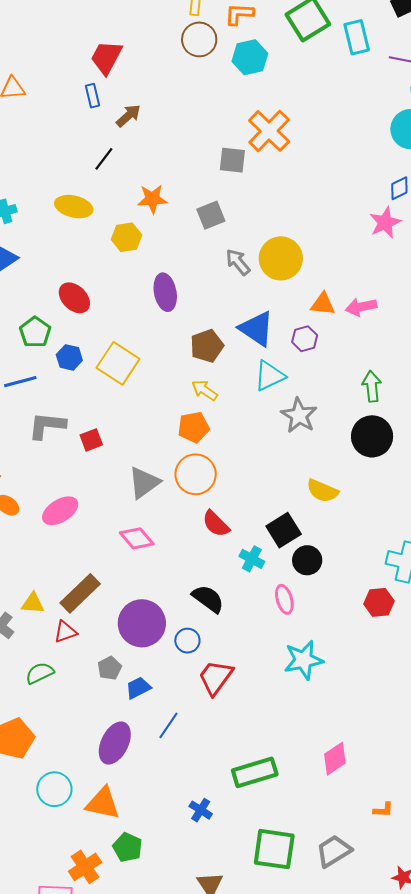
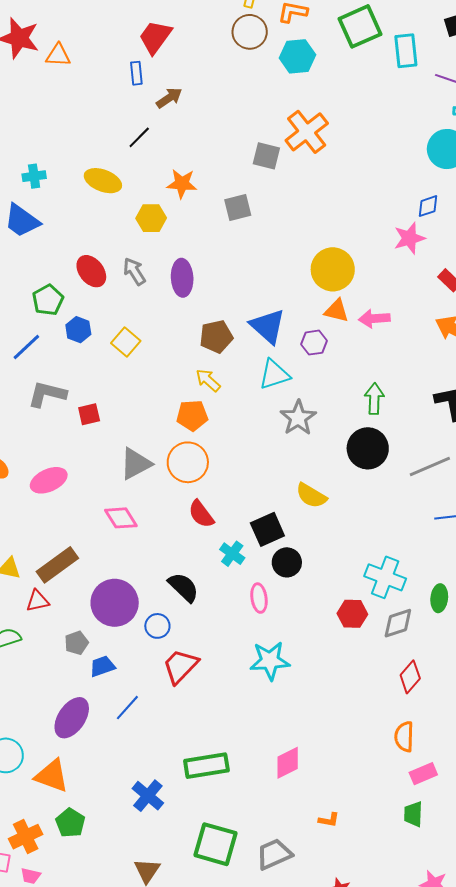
yellow circle: (281, 258) -> (333, 269), moved
gray arrow: (238, 262) -> (134, 271), moved
yellow square: (118, 363) -> (126, 342), size x0.7
blue line: (20, 382) -> (26, 347), turned -36
blue cross: (201, 810) -> (148, 796), size x1.4

